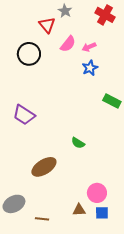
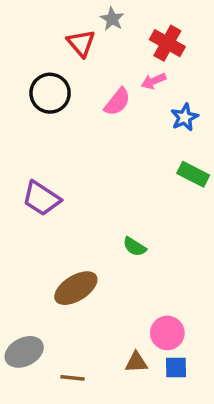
red cross: (105, 15) -> (167, 43), moved
pink semicircle: (68, 44) -> (117, 102), moved
blue star: (90, 68) -> (185, 117), moved

